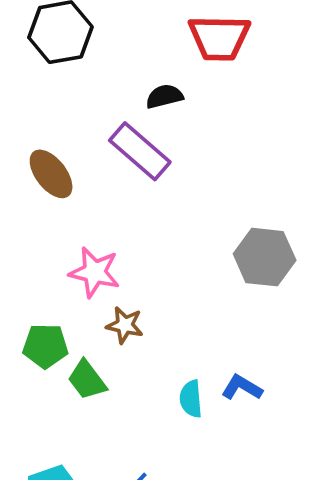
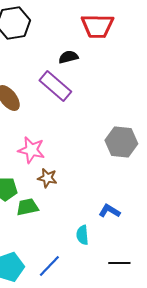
green trapezoid: (87, 380) -> (27, 207), turned 115
cyan semicircle: (191, 399) -> (82, 235), moved

